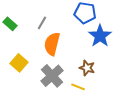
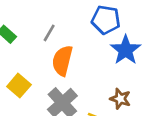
brown star: (87, 68) -> (120, 99), moved

